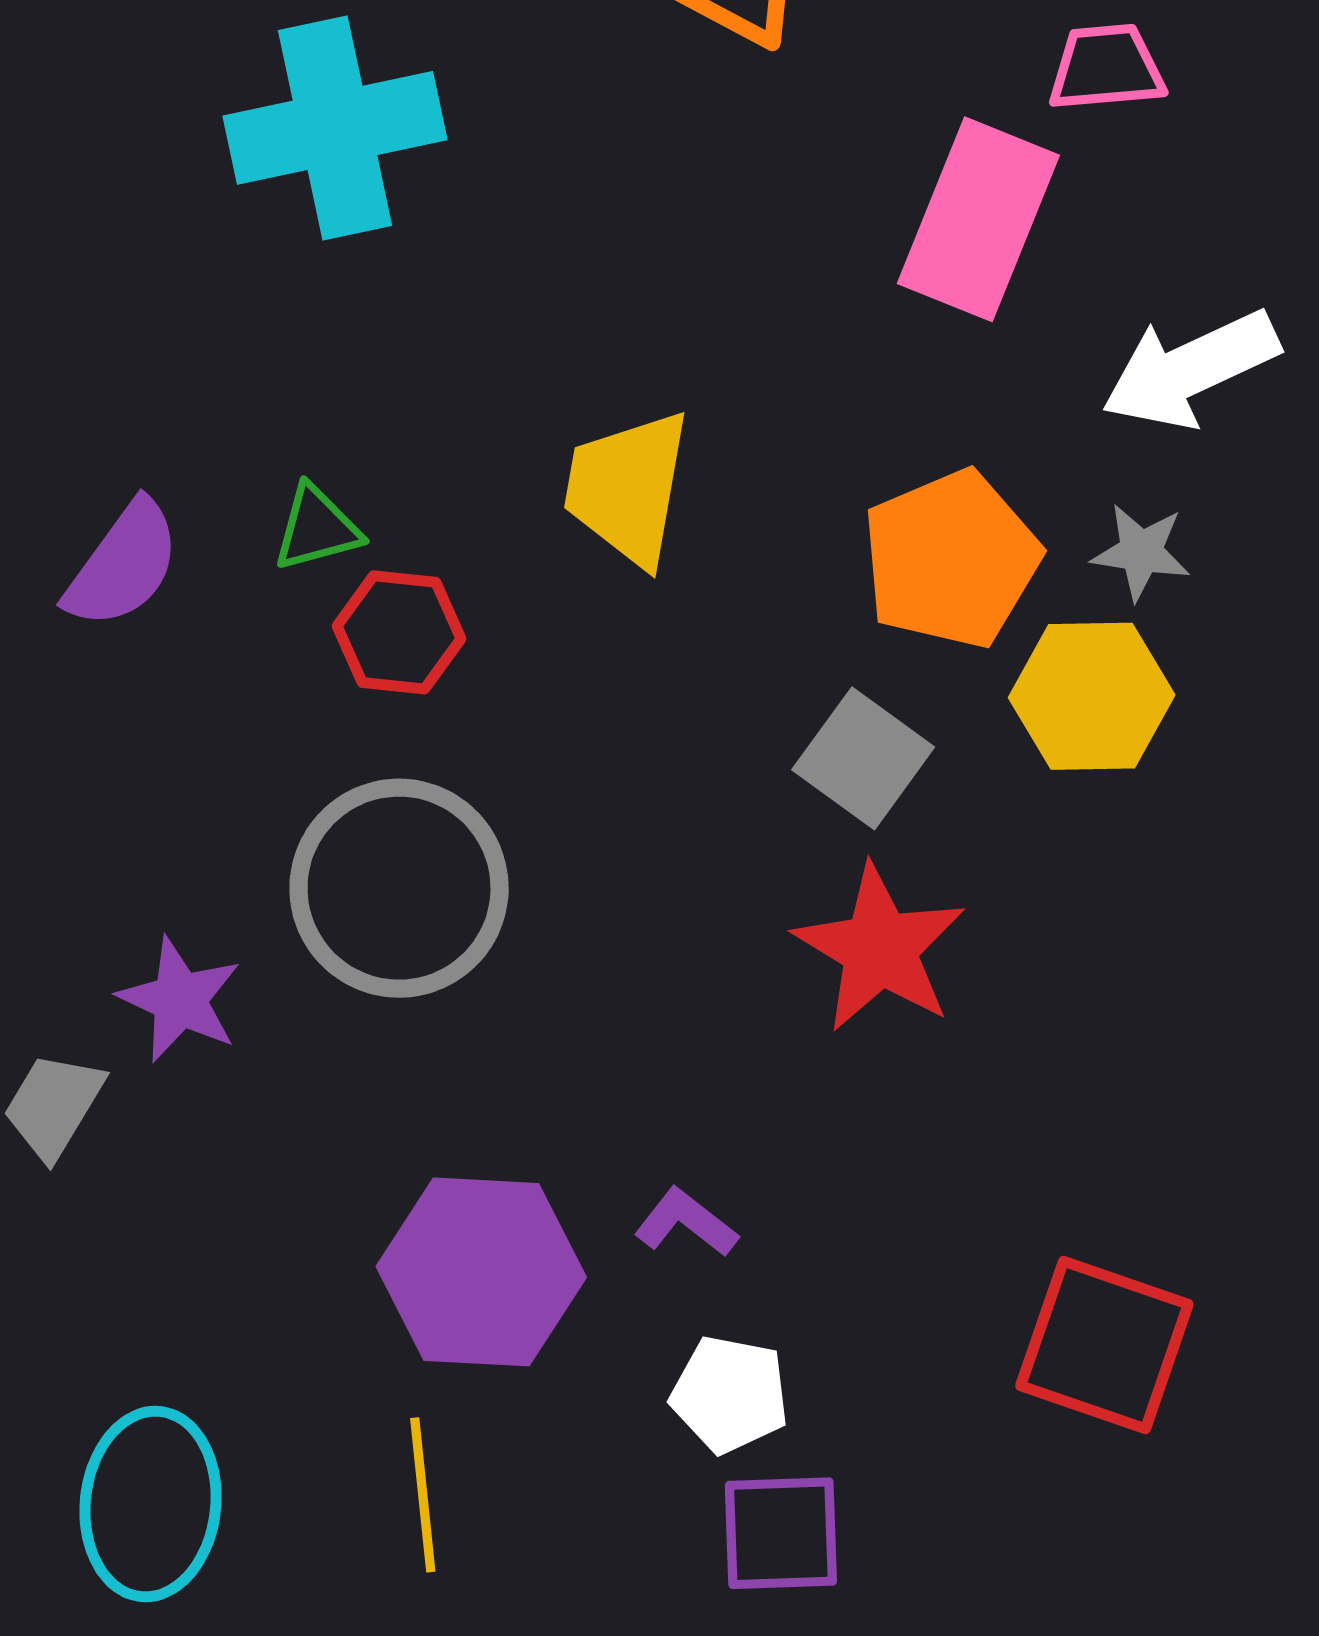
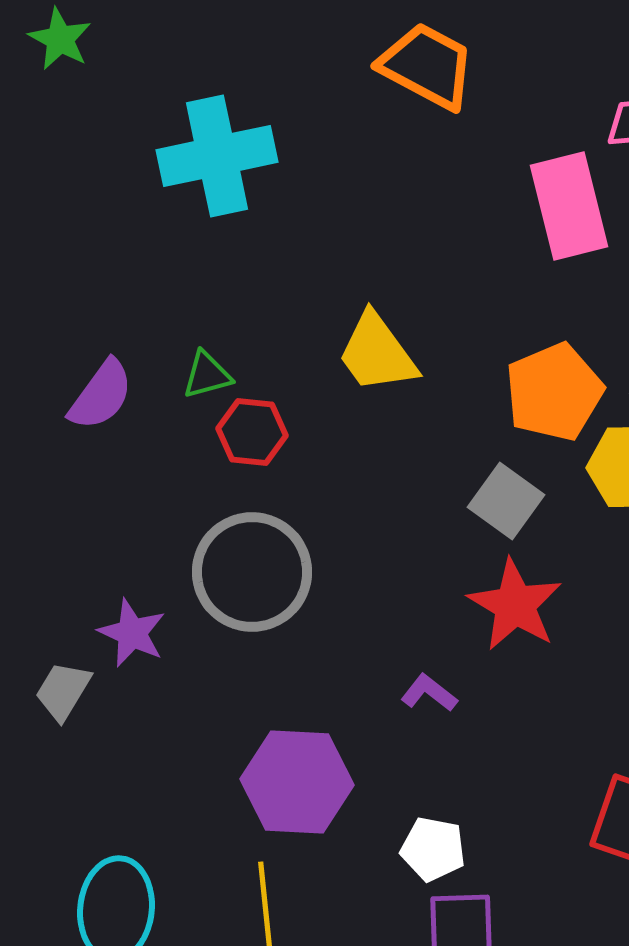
pink rectangle: (978, 219) -> (569, 206), turned -36
yellow trapezoid: (627, 488) -> (377, 353), turned -46
purple L-shape: (686, 1223) -> (429, 693), moved

